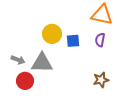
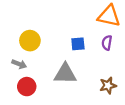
yellow circle: (52, 34) -> (30, 41), moved
gray triangle: (42, 63) -> (65, 74), moved

